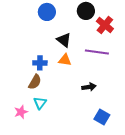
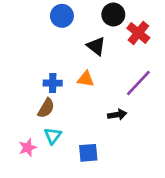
black triangle: (64, 40) -> (96, 46), moved
purple line: (97, 52) -> (138, 83), moved, turned -55
blue square: (102, 117) -> (88, 153), moved, turned -35

